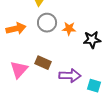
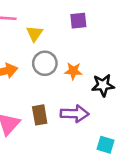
brown rectangle: (43, 63) -> (40, 115), turned 56
purple arrow: (70, 76) -> (75, 114), moved

